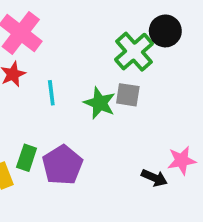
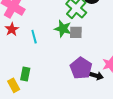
green star: (100, 103) -> (63, 29), moved
purple pentagon: (62, 165) -> (81, 68), moved

